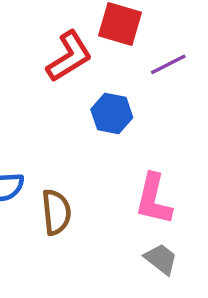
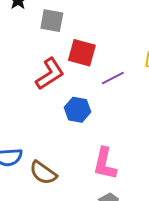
brown semicircle: (56, 212) -> (43, 173), turned 132

